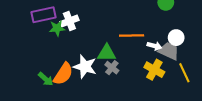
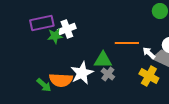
white arrow: (154, 46) -> (149, 53), turned -152
white star: (85, 67) -> (82, 73), turned 30
orange semicircle: (63, 74) -> (61, 80), turned 60

